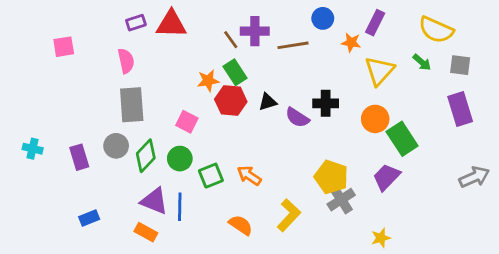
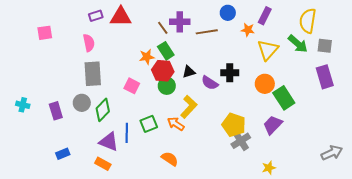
yellow semicircle: (436, 30) -> (308, 21), turned 75
green arrow: (422, 62) -> (298, 44), size x1.5
green circle: (180, 159) -> (167, 86), moved
gray arrow: (474, 177) -> (332, 153), moved
blue line: (180, 207) -> (127, 133), moved
yellow L-shape: (289, 215) -> (189, 107), moved

